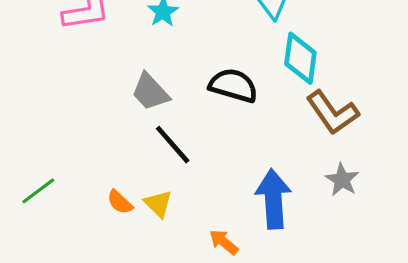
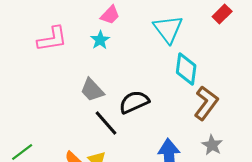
black semicircle: (233, 85) -> (134, 102), moved, turned -40
brown L-shape: (332, 113) -> (206, 103), turned -108

